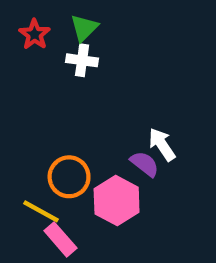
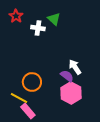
green triangle: (84, 28) -> (54, 19), moved, turned -32
pink hexagon: (117, 201) -> (71, 93), moved

